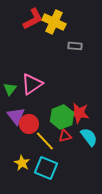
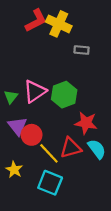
green hexagon: (62, 117) -> (64, 95), moved
red triangle: (65, 136) -> (71, 148), size x1.5
yellow star: (22, 163) -> (14, 170), moved

